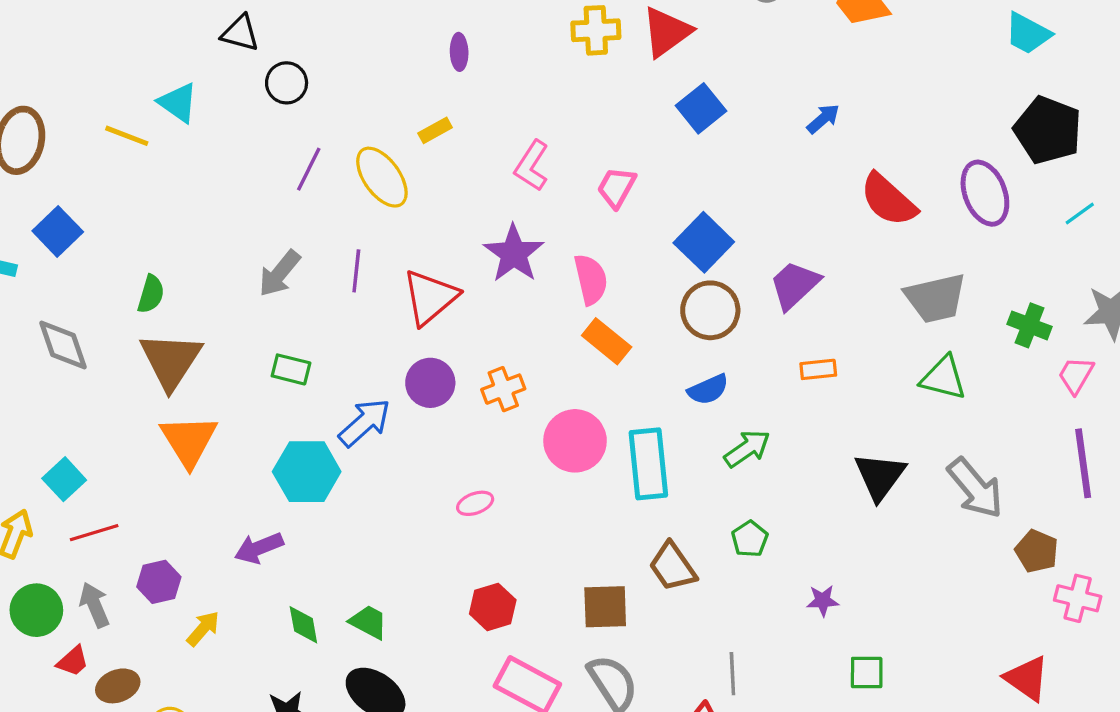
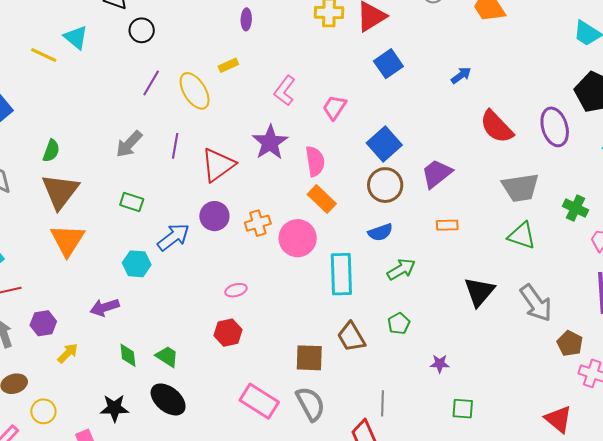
pink circle: (575, 441) -> (298, 238), moved
cyan hexagon: (307, 472) -> (137, 264), size x0.7
red hexagon: (493, 607) -> (228, 333), moved

